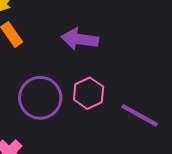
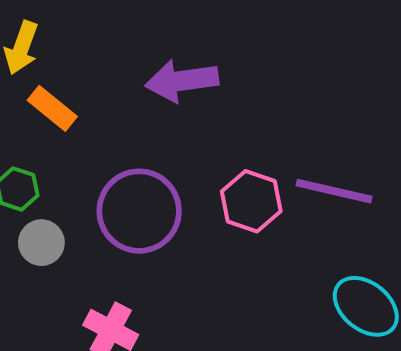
pink hexagon: (89, 93) -> (251, 201), moved

